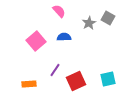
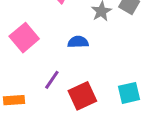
blue semicircle: (64, 37) -> (78, 42), moved

